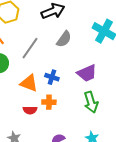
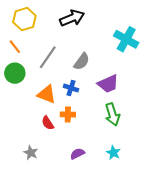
gray semicircle: (64, 39) -> (82, 61), moved
red semicircle: (30, 110) -> (48, 123), turned 56

